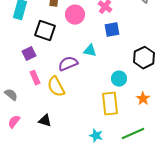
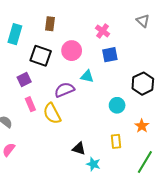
pink circle: (75, 15) -> (72, 51), moved
yellow rectangle: (110, 104) -> (116, 141), moved, size x0.6
black triangle: (45, 121) -> (79, 149), moved
green line: (133, 134) -> (145, 162), moved, turned -35

